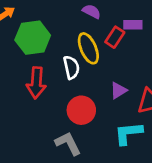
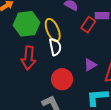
yellow ellipse: (88, 48) -> (53, 30), moved

